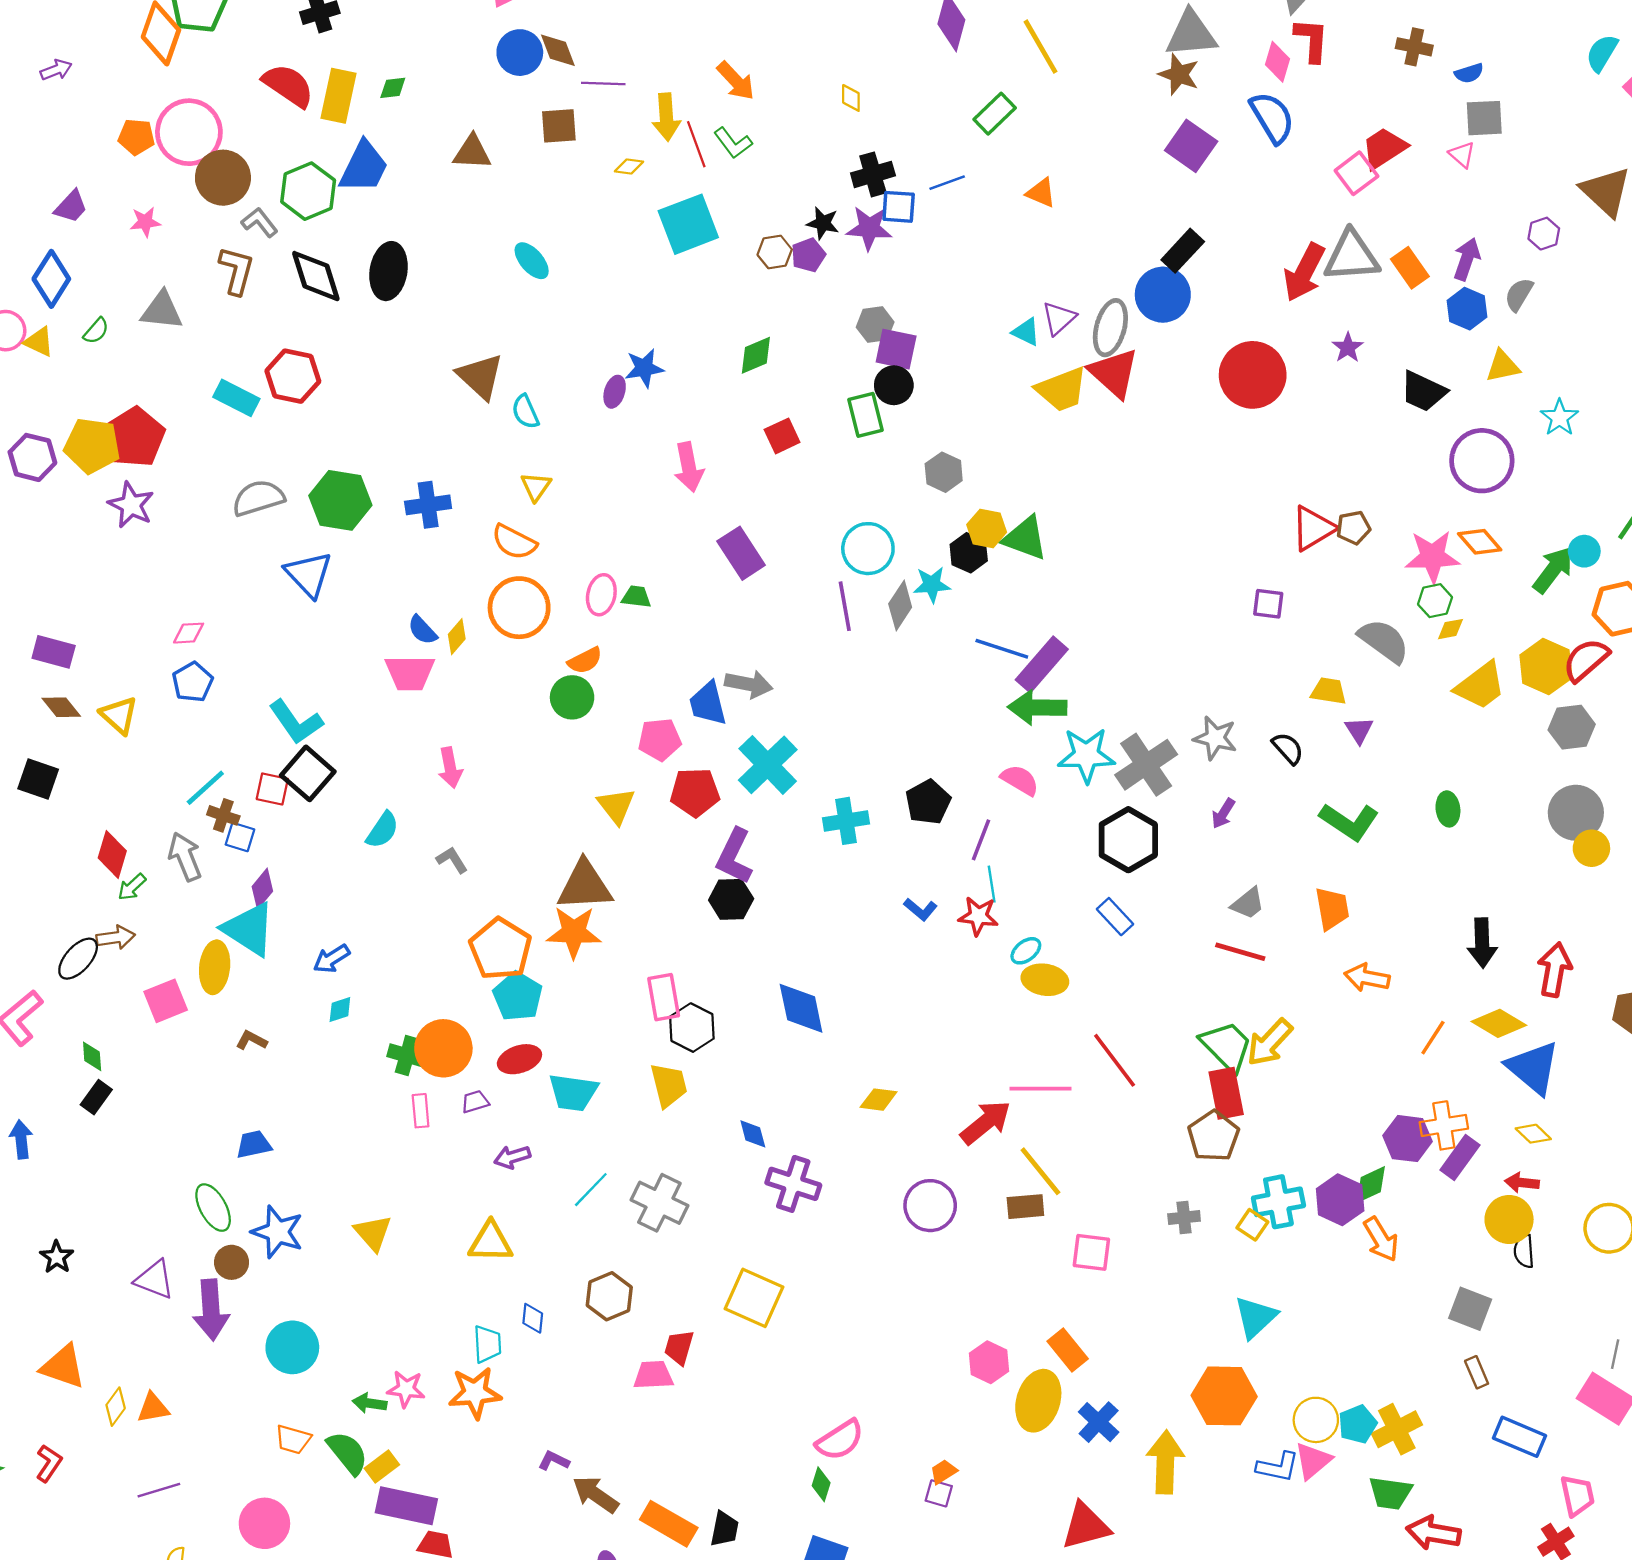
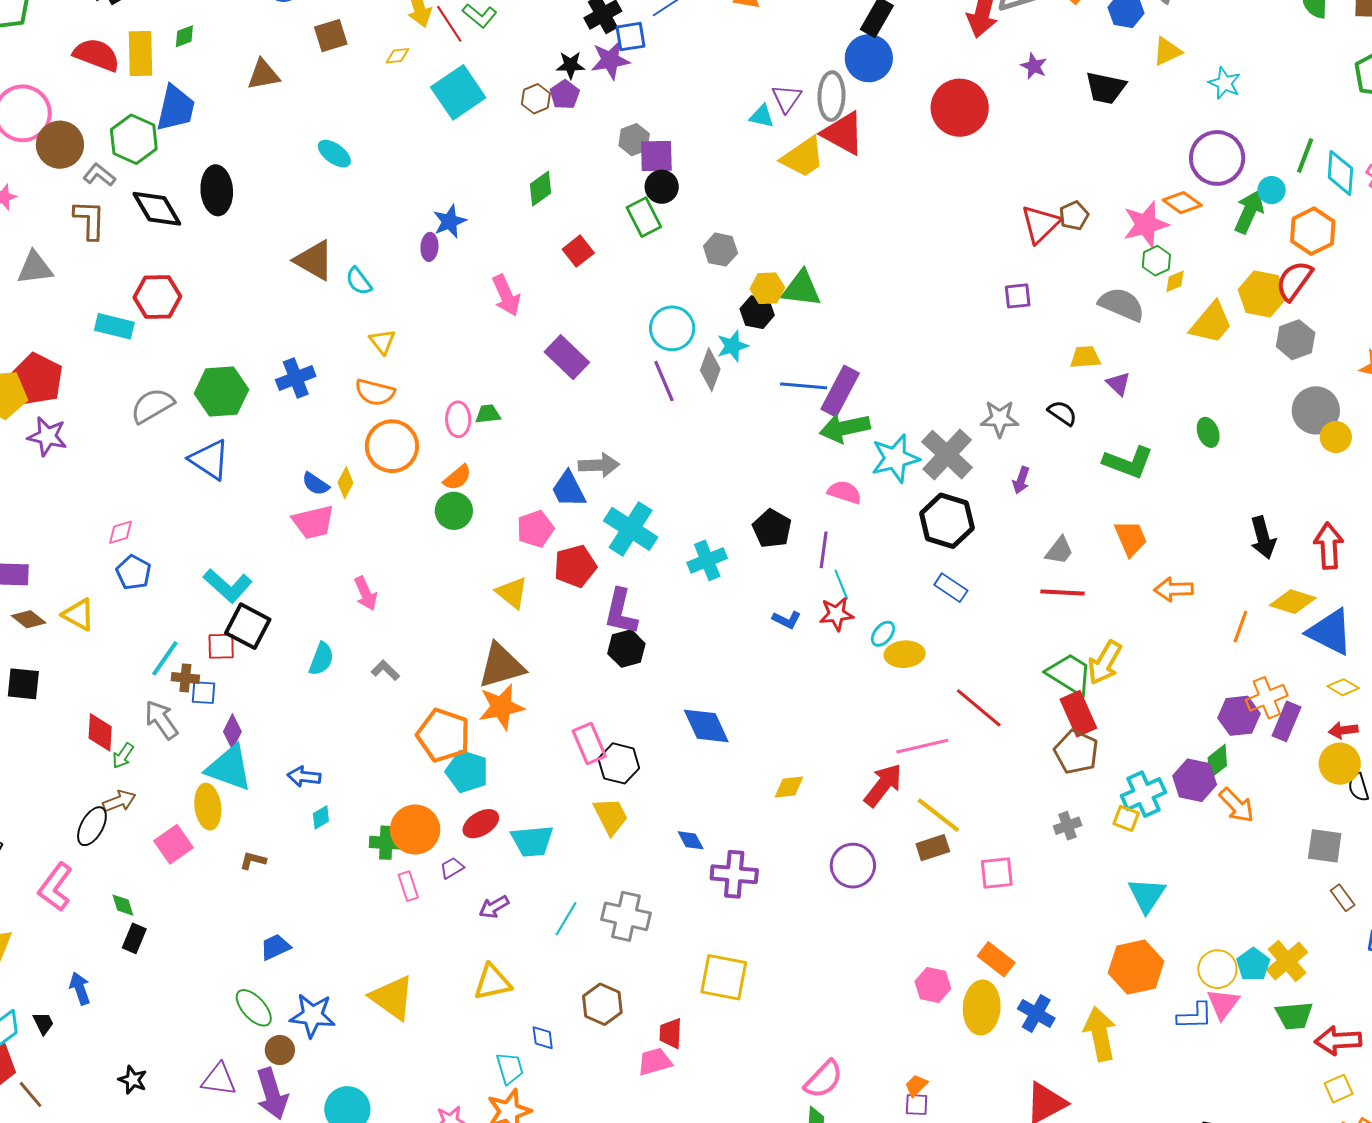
purple circle: (1482, 461) -> (1217, 158), moved
blue arrow: (331, 959) -> (304, 777), turned 52
yellow triangle: (373, 1233) -> (392, 998), size x1.4

